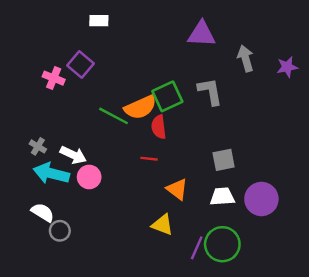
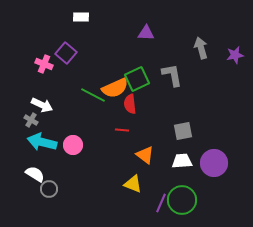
purple triangle: (202, 34) -> (146, 33), moved, size x0.7
white arrow: (73, 155) -> (42, 105), moved

